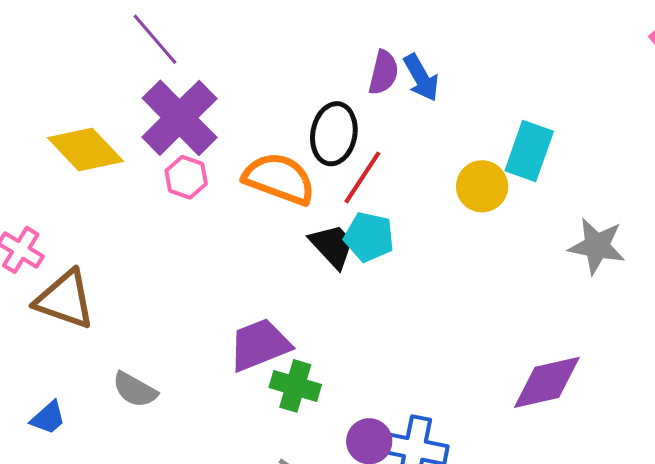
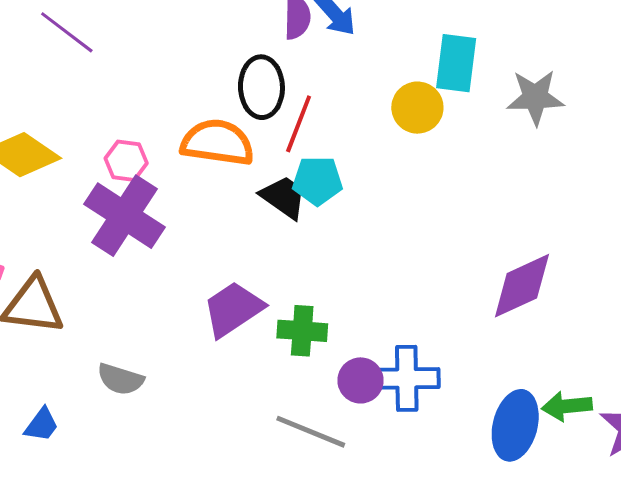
purple cross: (180, 118) -> (125, 216), moved
gray star: (597, 246) -> (535, 97), moved
green cross: (295, 386) -> (302, 331), moved

